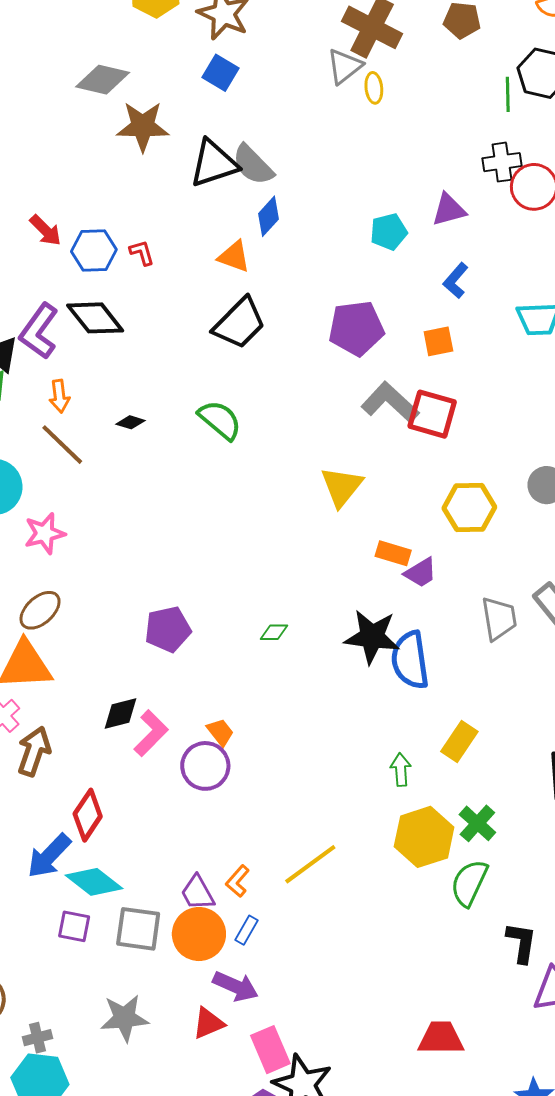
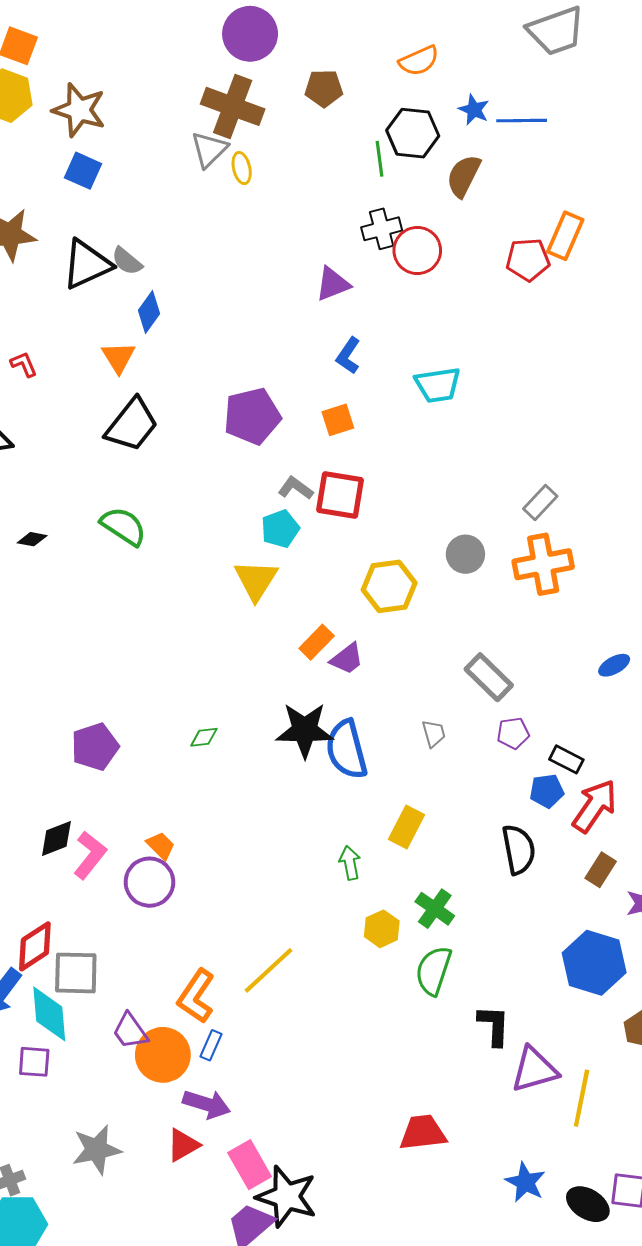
gray semicircle: (253, 165) -> (127, 261), size x0.7
cyan pentagon: (389, 232) -> (280, 529), moved
orange triangle: (234, 257) -> (118, 357), turned 45
gray L-shape: (390, 402) -> (295, 488), size x0.6
orange rectangle: (393, 553) -> (317, 642), turned -56
gray trapezoid: (499, 618) -> (434, 733), moved, size x0.6
red diamond: (88, 815) -> (35, 946), turned 30
yellow hexagon: (424, 837) -> (382, 929), size x0.6
orange L-shape: (238, 881) -> (196, 996), size x1.6
cyan diamond: (94, 882) -> (49, 1014), turned 54
purple trapezoid: (197, 893) -> (130, 1031), moved
gray square: (138, 929) -> (76, 973), moved

